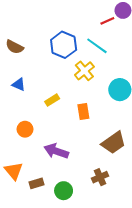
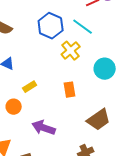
yellow rectangle: (52, 100) -> (30, 87), moved

